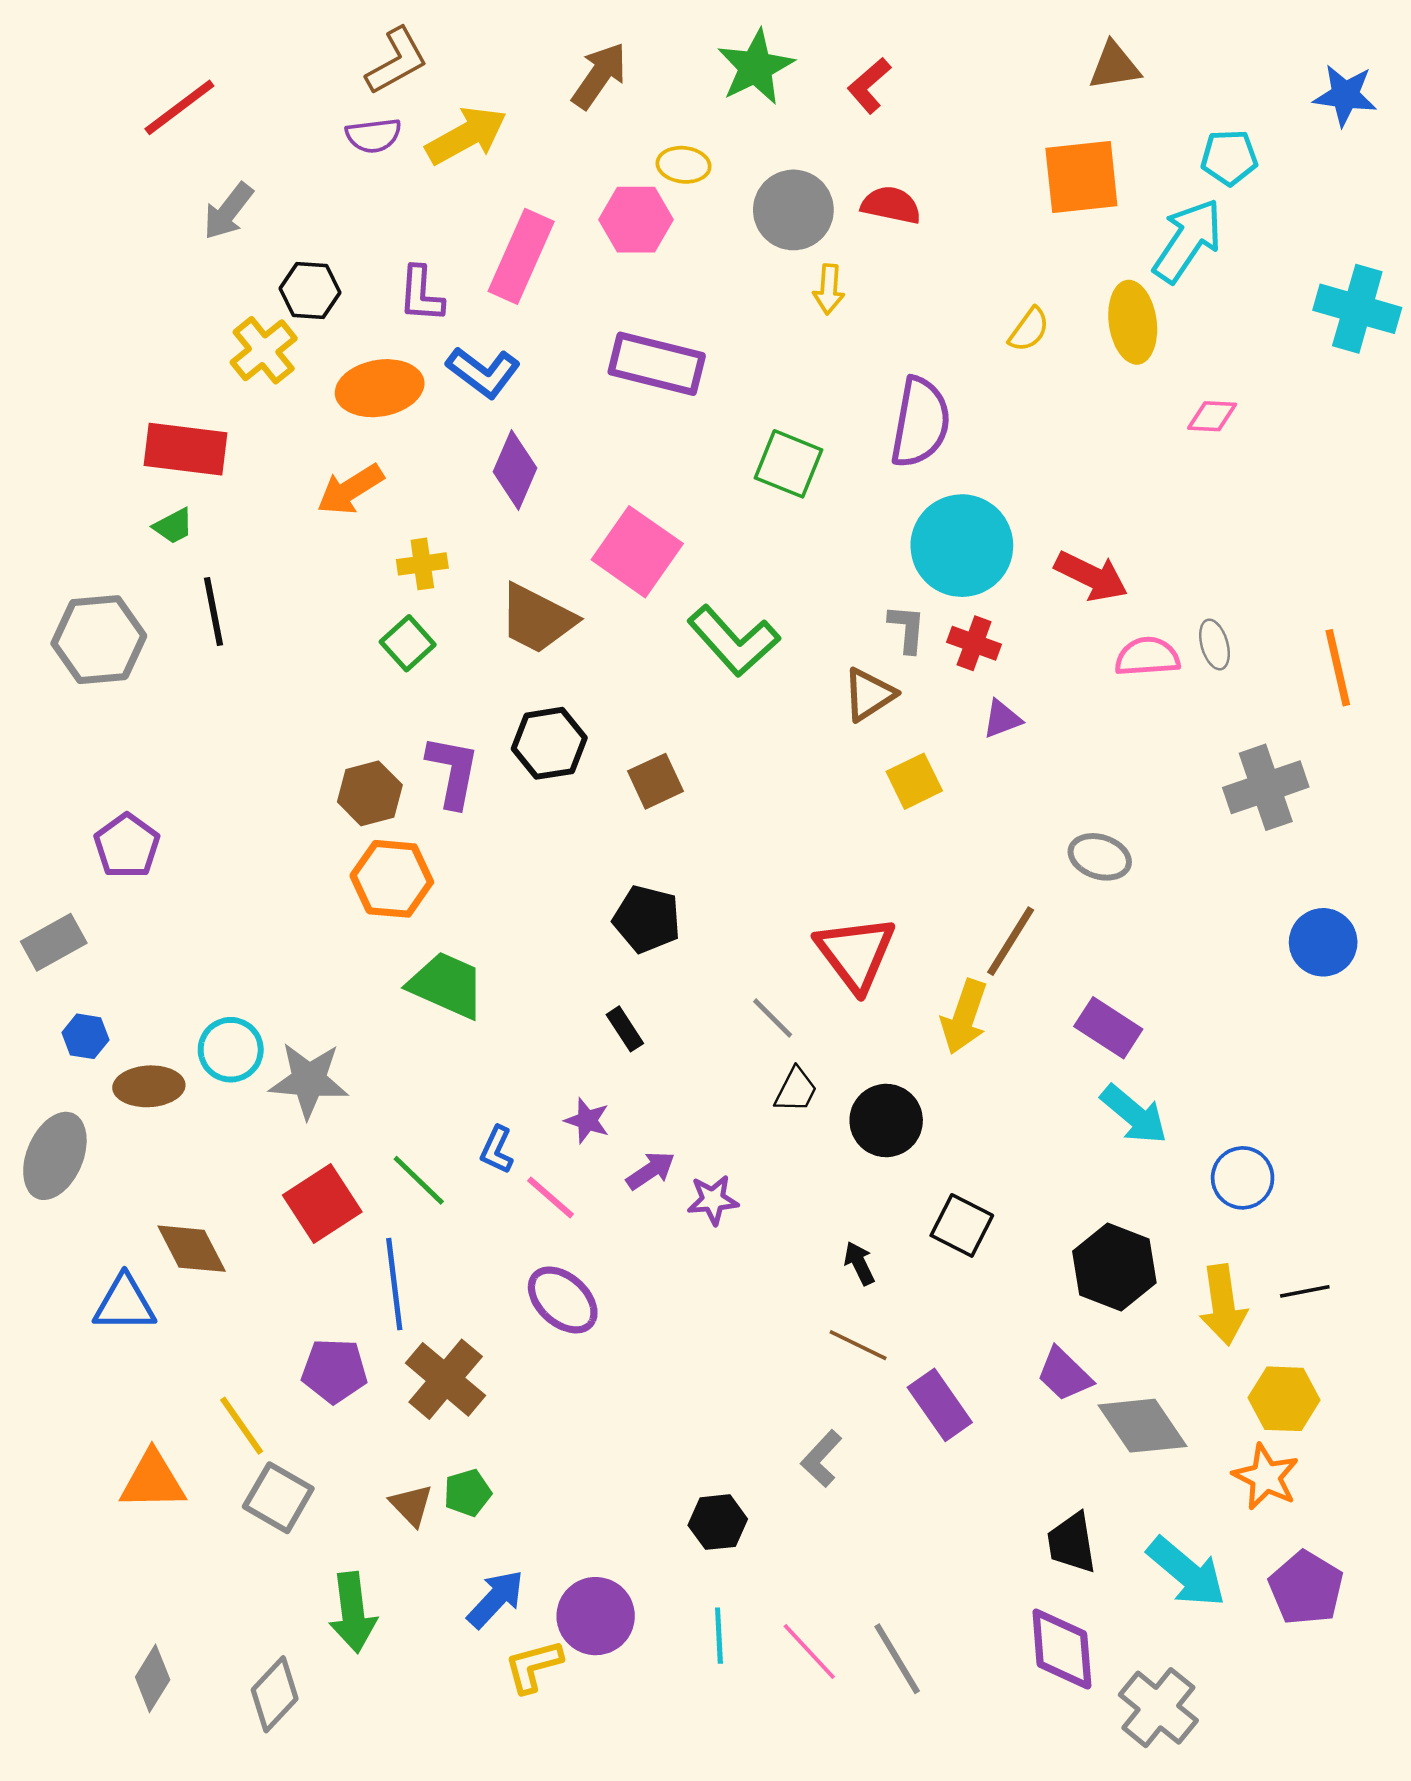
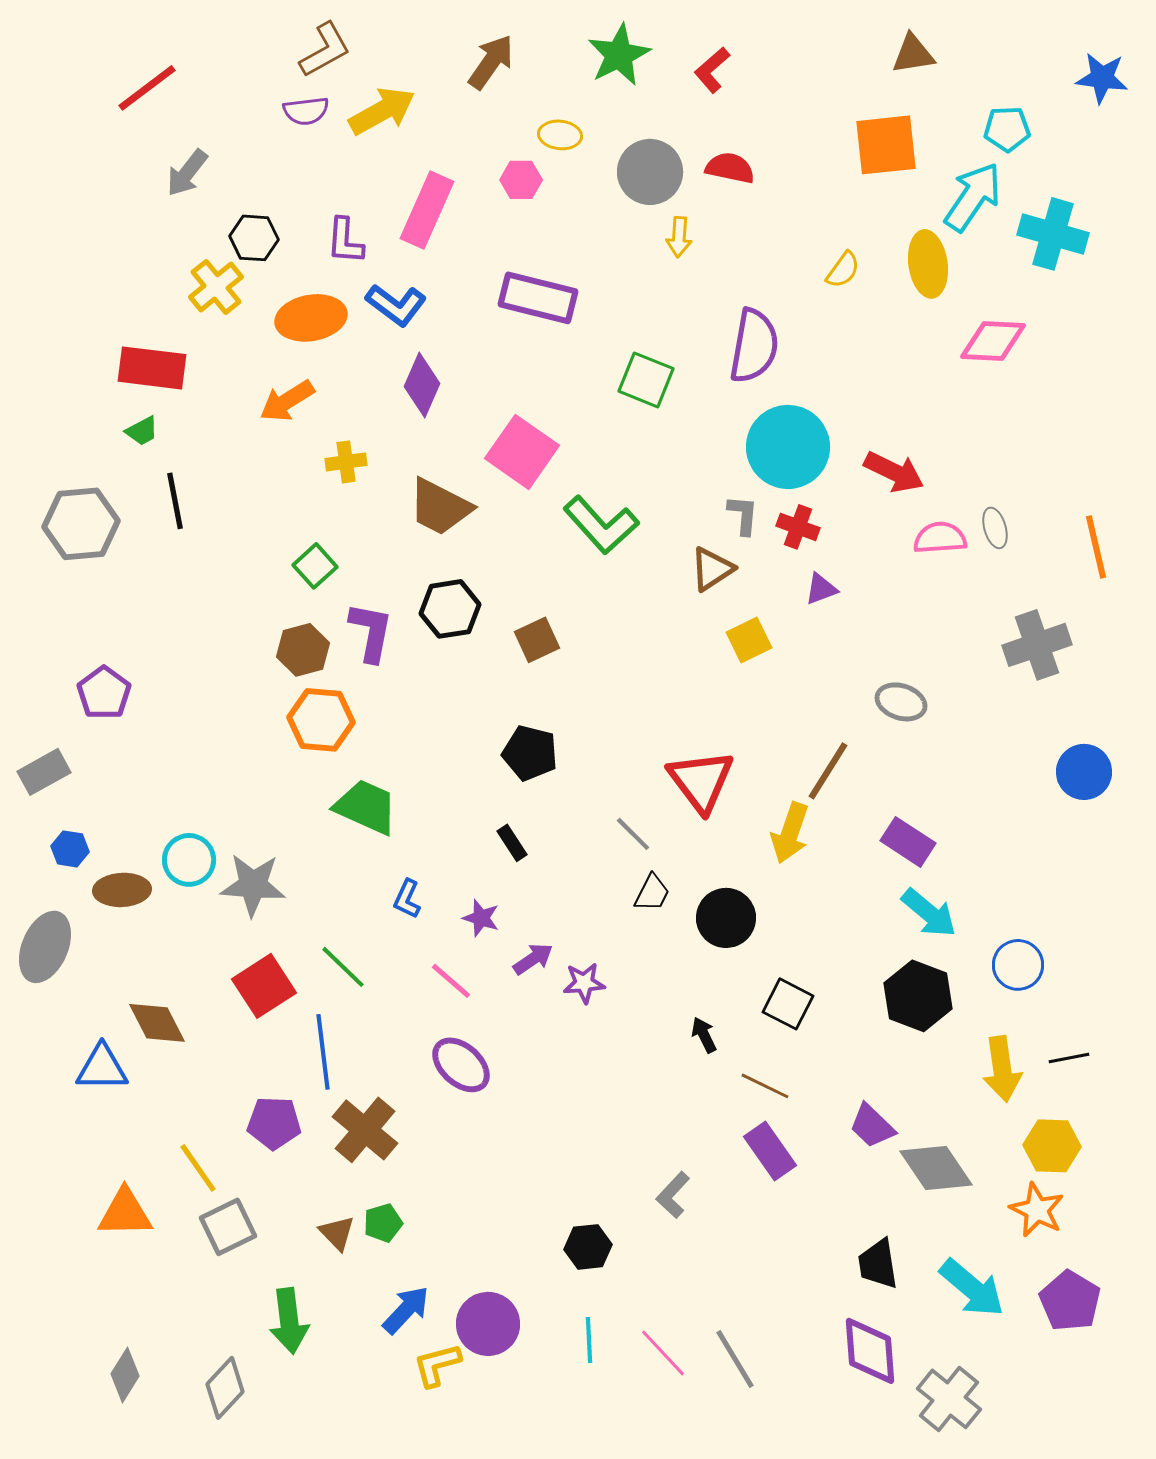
pink hexagon: (636, 220) -> (521, 180), size x0.7
cyan cross: (1357, 309) -> (1053, 234), moved
pink diamond: (1212, 416) -> (993, 341), size x1.6
green square: (408, 643) -> (315, 566), moved
blue L-shape: (497, 1150) -> (407, 899), moved
black hexagon: (1114, 1267) -> (918, 996), moved
brown line: (858, 1345) -> (765, 1086), moved
gray square: (278, 1498) -> (228, 1227), turned 34

